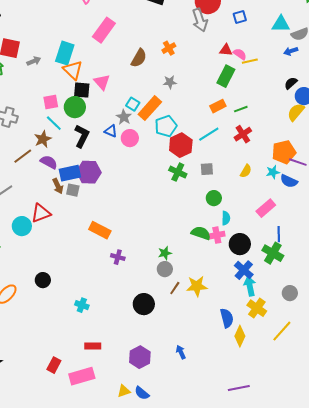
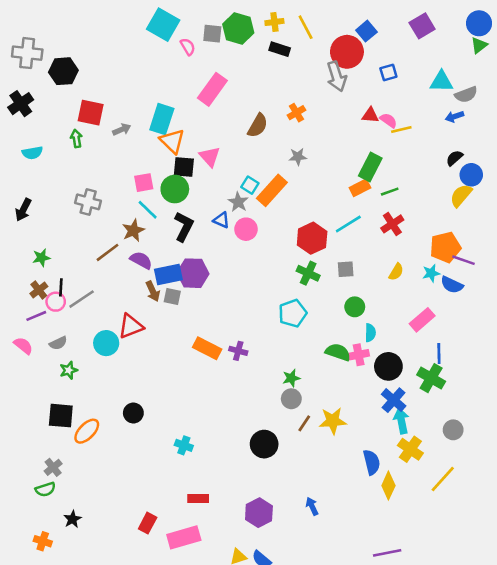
green rectangle: (226, 76) -> (370, 167), moved
cyan pentagon: (166, 126) -> (293, 313), moved
purple cross: (118, 257) -> (238, 351), moved

